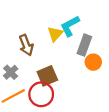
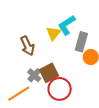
gray cross: (11, 72) -> (34, 75), moved
red circle: (41, 94) -> (60, 89), moved

